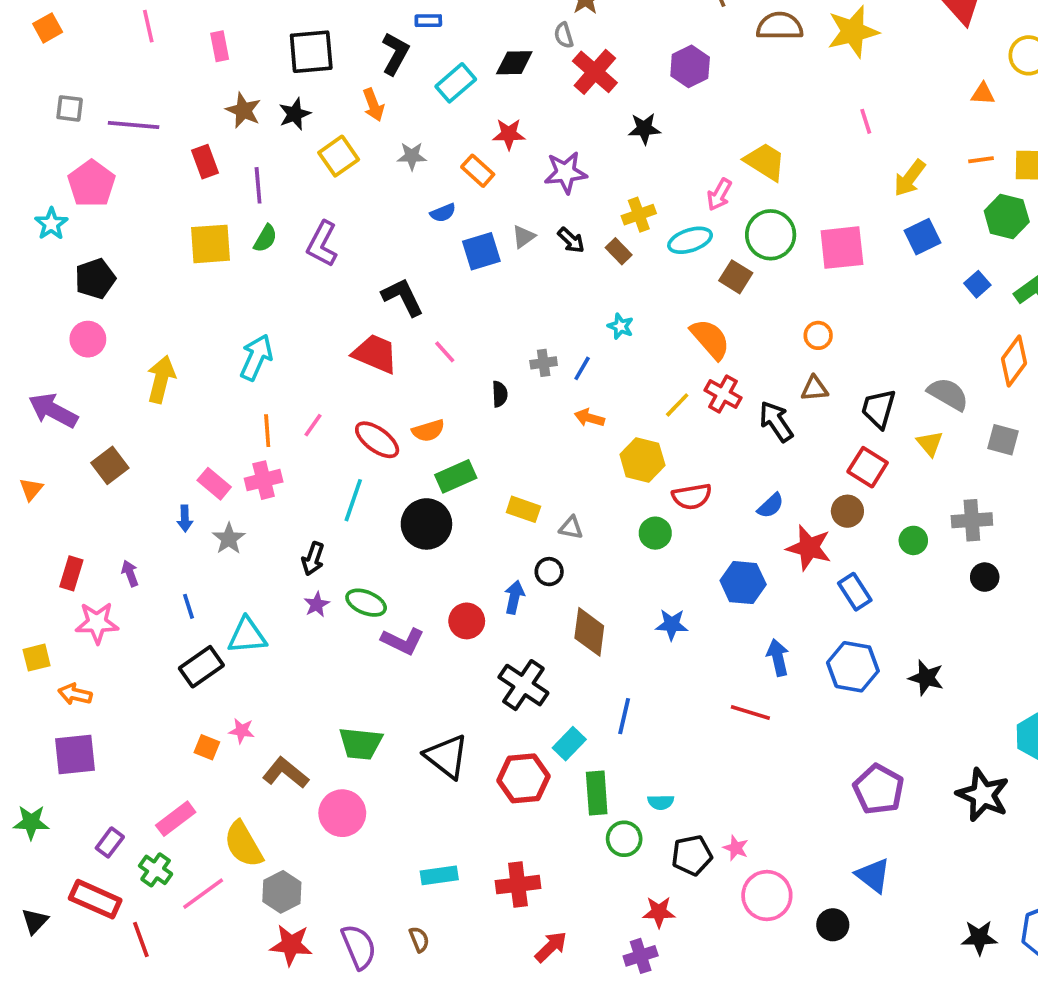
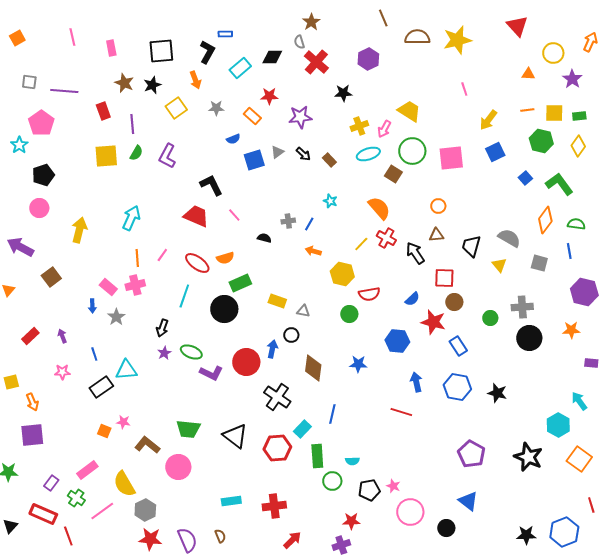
yellow cross: (639, 215) -> (359, 126), moved
black semicircle: (500, 394) -> (264, 238), turned -72
red square: (868, 467) -> (444, 278), moved, turned -30
red rectangle: (71, 573) -> (30, 336), turned 30
black circle: (985, 577) -> (529, 338), size x1.6
red circle: (467, 621) -> (246, 362), size x1.4
pink star: (97, 623) -> (62, 372), moved, size x0.7
orange arrow: (75, 694) -> (32, 402), turned -126

